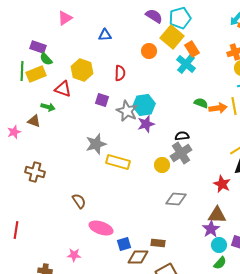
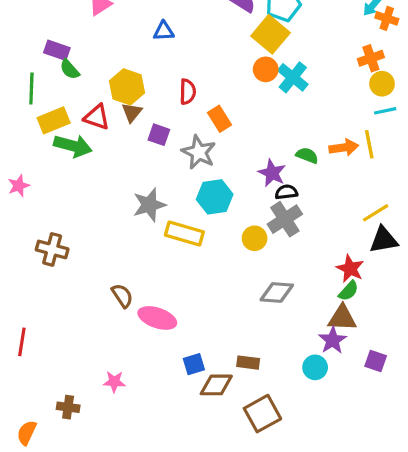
orange rectangle: (192, 49) -> (219, 119), moved
orange circle: (149, 51) -> (266, 69), moved
yellow rectangle: (36, 74) -> (54, 120), moved
green semicircle: (201, 103) -> (307, 155), moved
cyan hexagon: (144, 105) -> (215, 197), moved
green arrow: (48, 107) -> (73, 146), size x1.6
brown triangle: (34, 121) -> (132, 112), moved, turned 48
purple star: (146, 124) -> (272, 173), moved, turned -30
pink ellipse: (101, 228) -> (157, 318), moved
cyan circle: (219, 245) -> (315, 367), moved
green semicircle: (220, 263) -> (349, 291), moved

